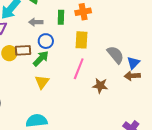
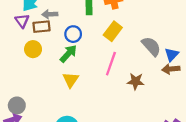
gray arrow: (36, 22) -> (50, 14), moved
yellow rectangle: (81, 40) -> (113, 31), turned 36
brown rectangle: (23, 50) -> (42, 27), moved

